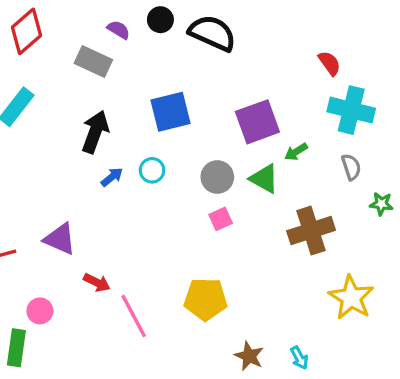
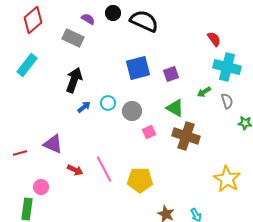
blue square: (170, 112) -> (138, 68), moved
purple square: (257, 122) -> (171, 74), size x0.6
green arrow: (296, 152) -> (204, 92), moved
gray circle: (217, 177) -> (132, 111), moved
brown cross: (311, 231) -> (186, 136), moved, turned 36
pink line: (134, 316) -> (104, 169), moved

